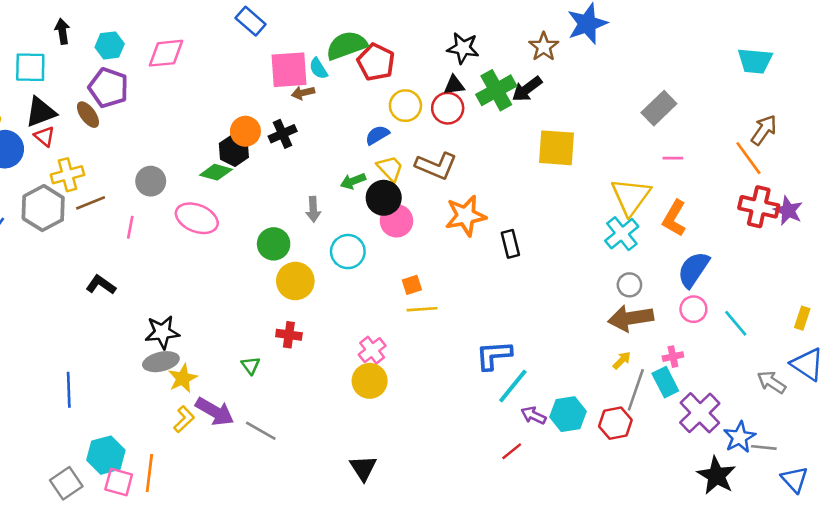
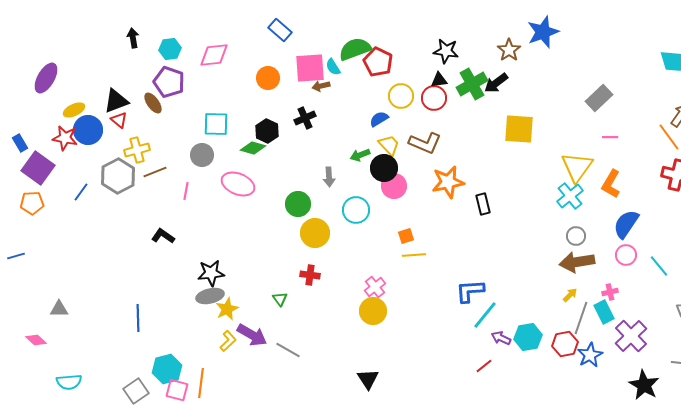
cyan square: (30, 67) -> (216, 124), moved
orange circle: (245, 131) -> (268, 78), moved
blue star: (740, 437) -> (590, 355), moved

